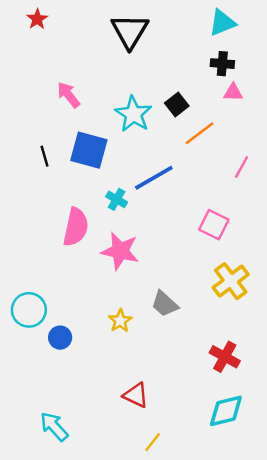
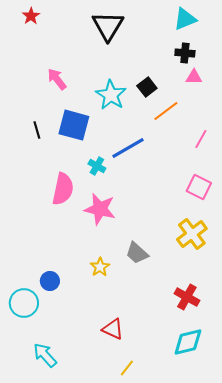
pink square: (214, 225) -> (199, 187), moved
cyan circle: (29, 310) -> (24, 303), moved

